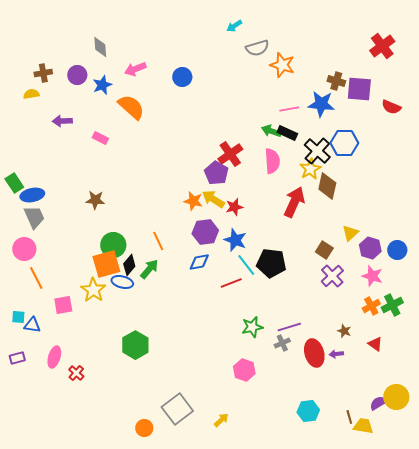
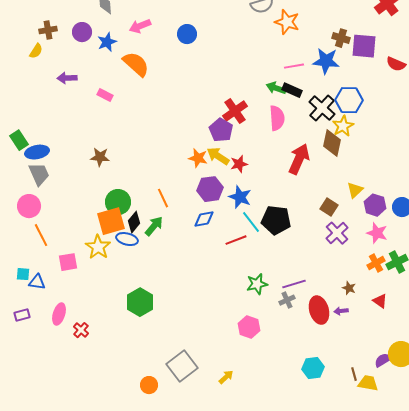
yellow semicircle: (31, 94) -> (36, 51), turned 133
yellow star: (310, 169) -> (343, 126), moved

